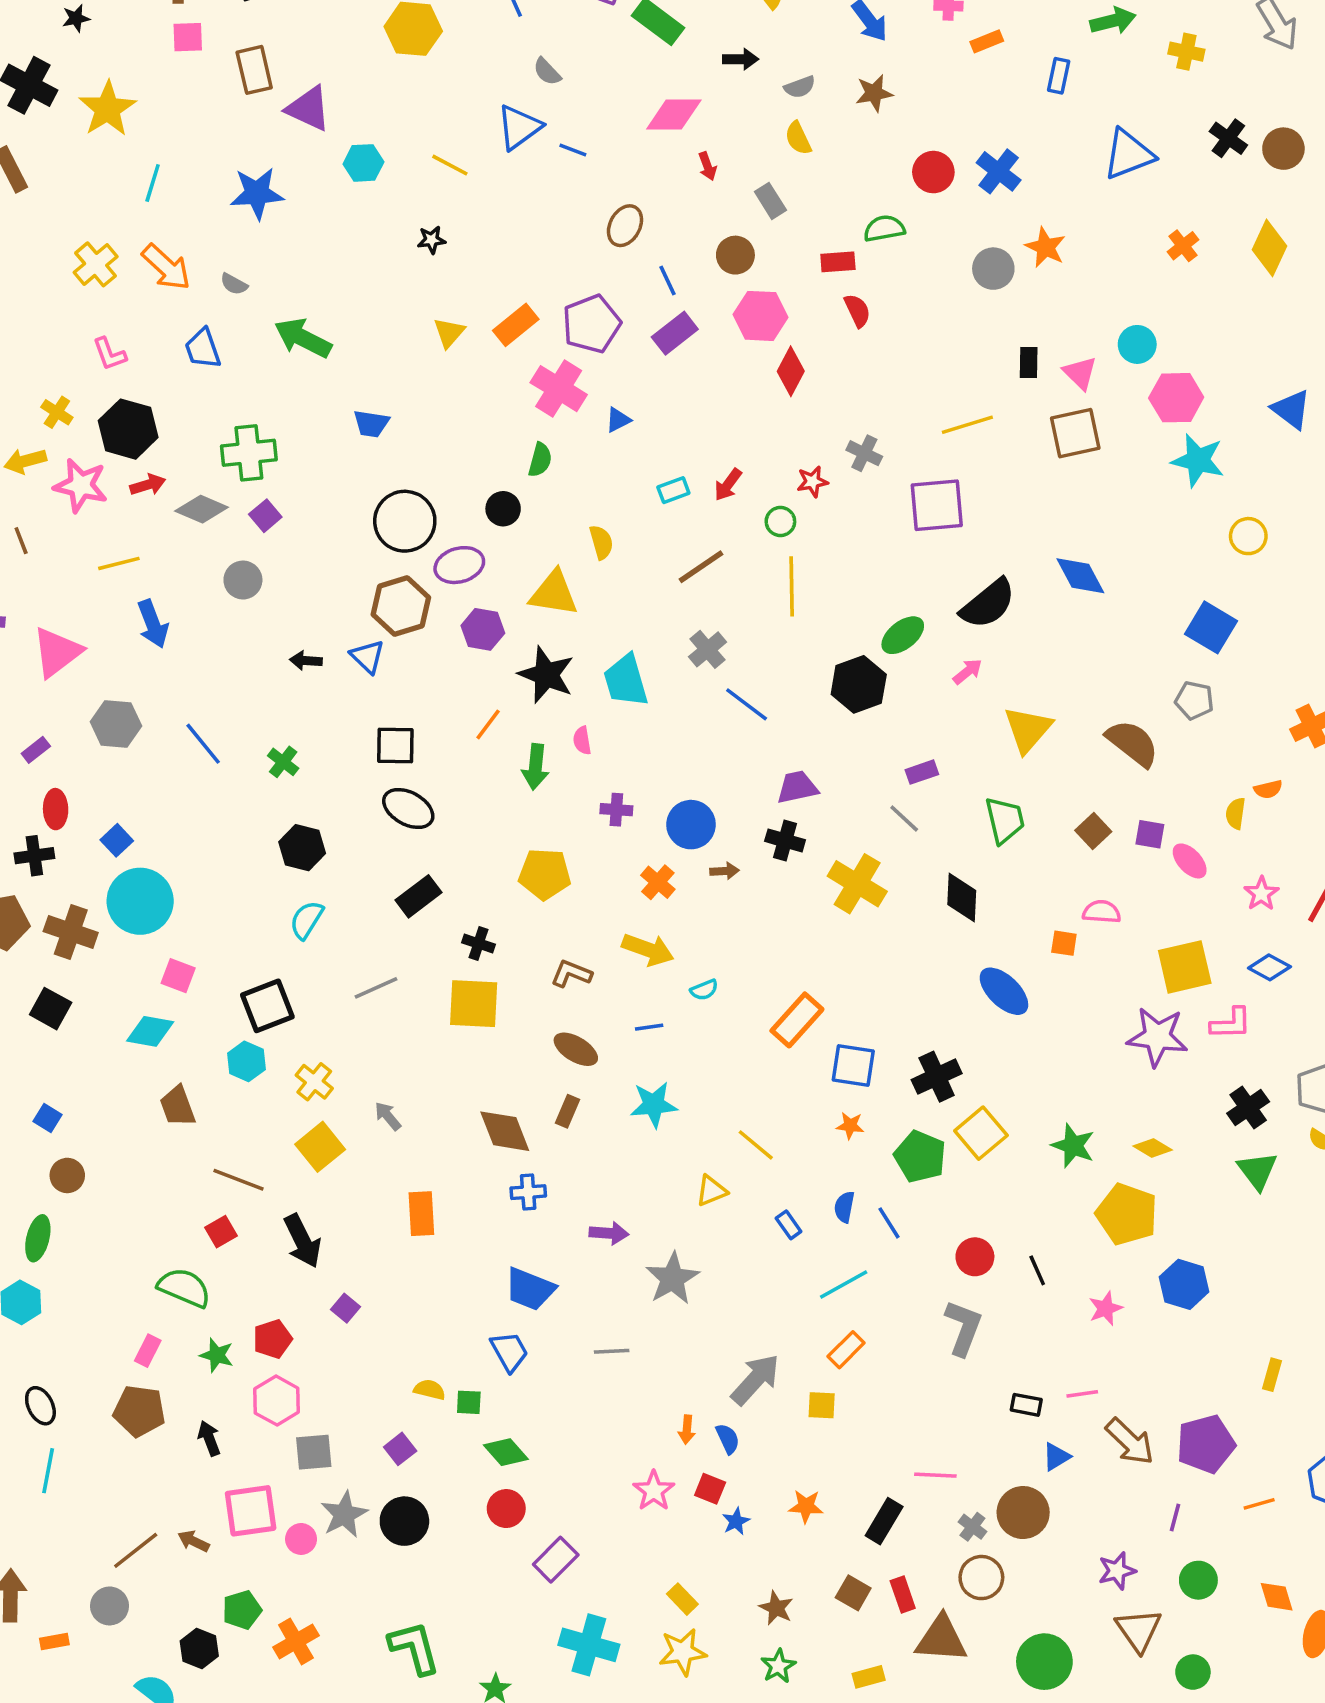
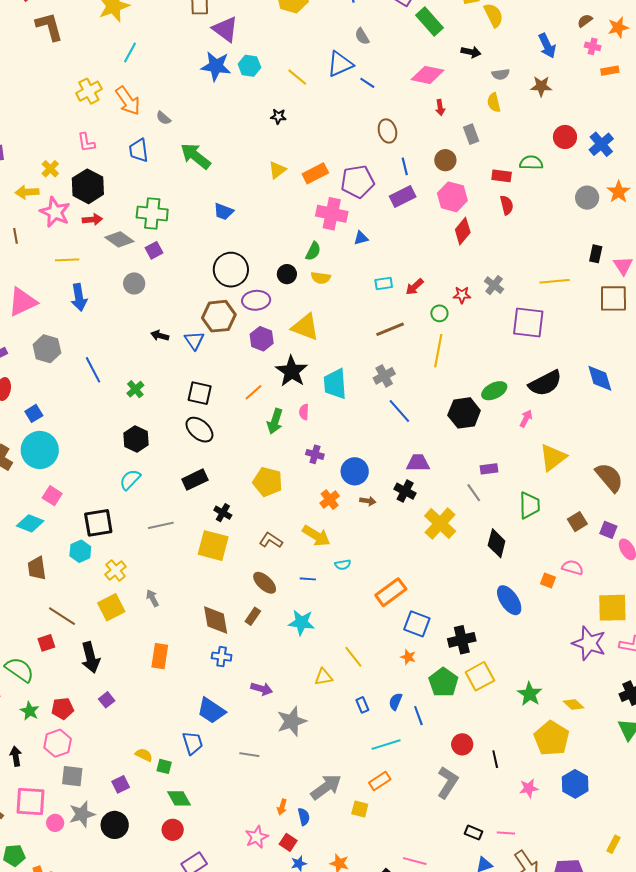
blue star: (257, 193) -> (216, 66), moved
brown ellipse: (625, 226) -> (387, 131), turned -55
pink cross: (559, 389) -> (332, 214), turned -32
yellow semicircle: (601, 542) -> (321, 278), moved, turned 102
pink arrow: (968, 672) -> (526, 418), turned -36

